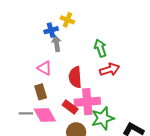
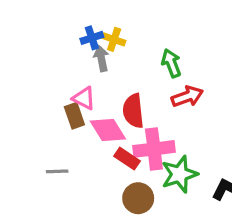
yellow cross: (67, 20) -> (114, 39), moved
brown rectangle: (41, 92) -> (74, 116), moved
pink diamond: (45, 115) -> (108, 130), moved

